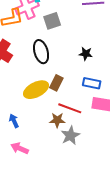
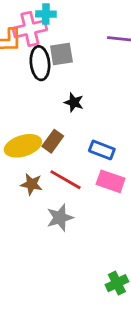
black ellipse: (41, 52) -> (40, 63), moved
black star: (86, 54) -> (74, 102), moved
brown star: (57, 120) -> (32, 184), moved

